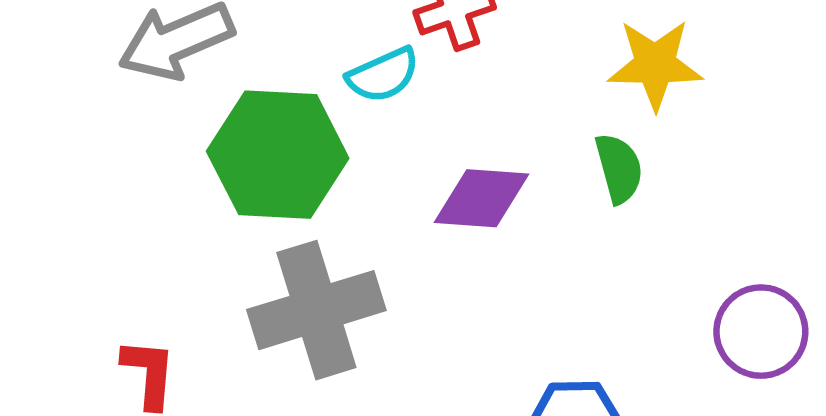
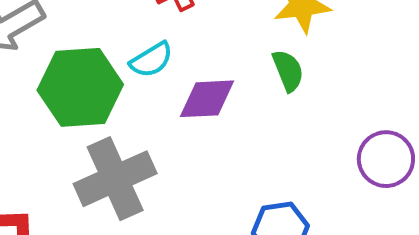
cyan semicircle: (383, 75) -> (151, 60), moved

